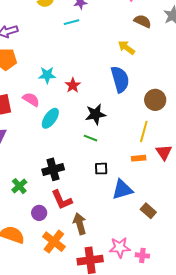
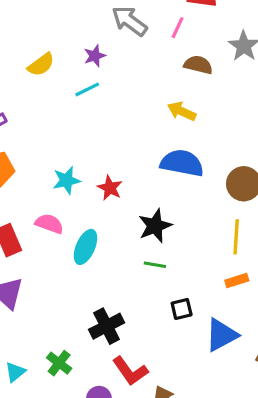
blue semicircle: (120, 79) -> (182, 163), turned -52

